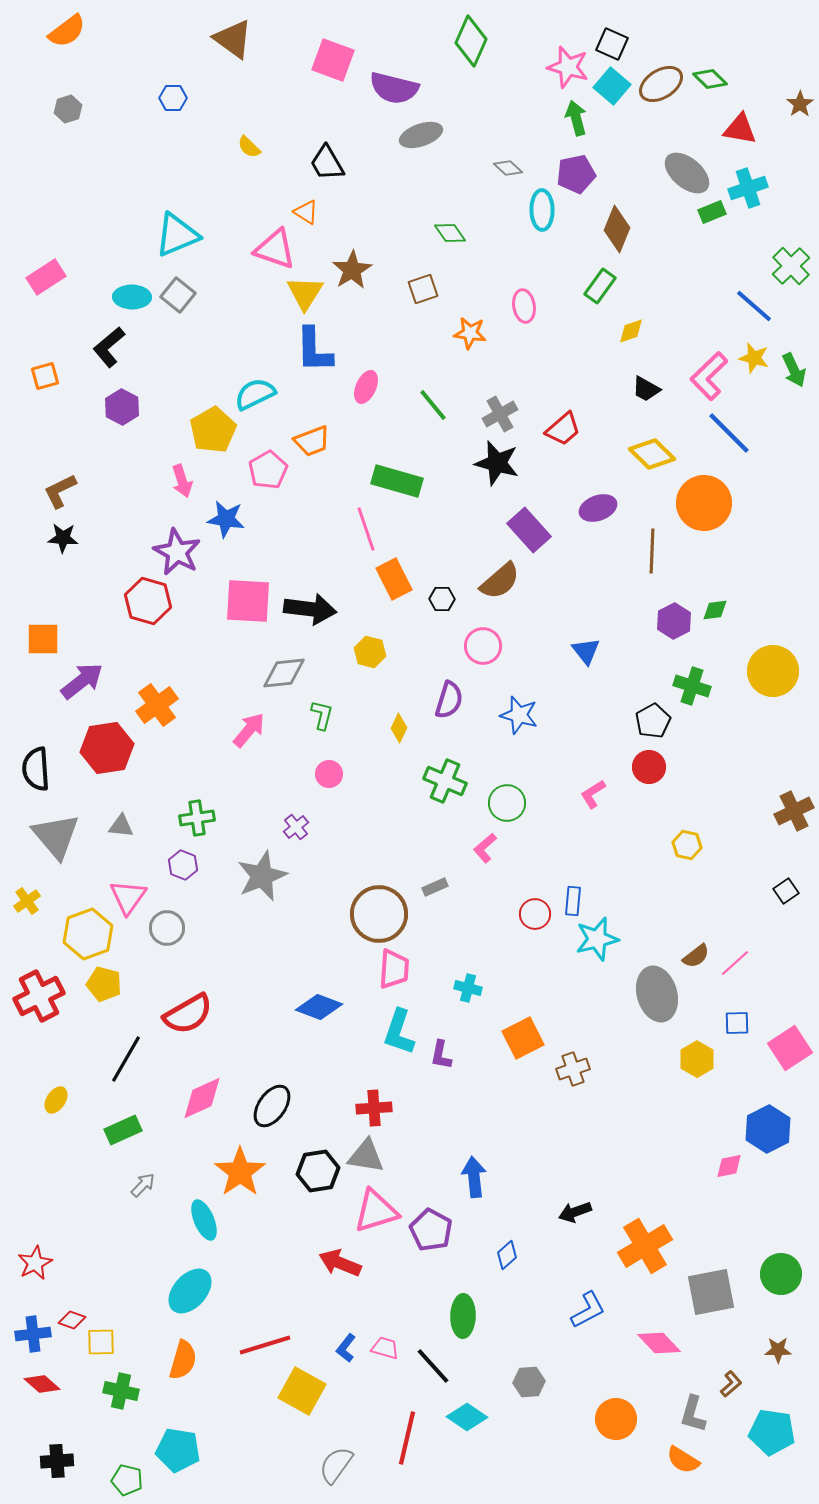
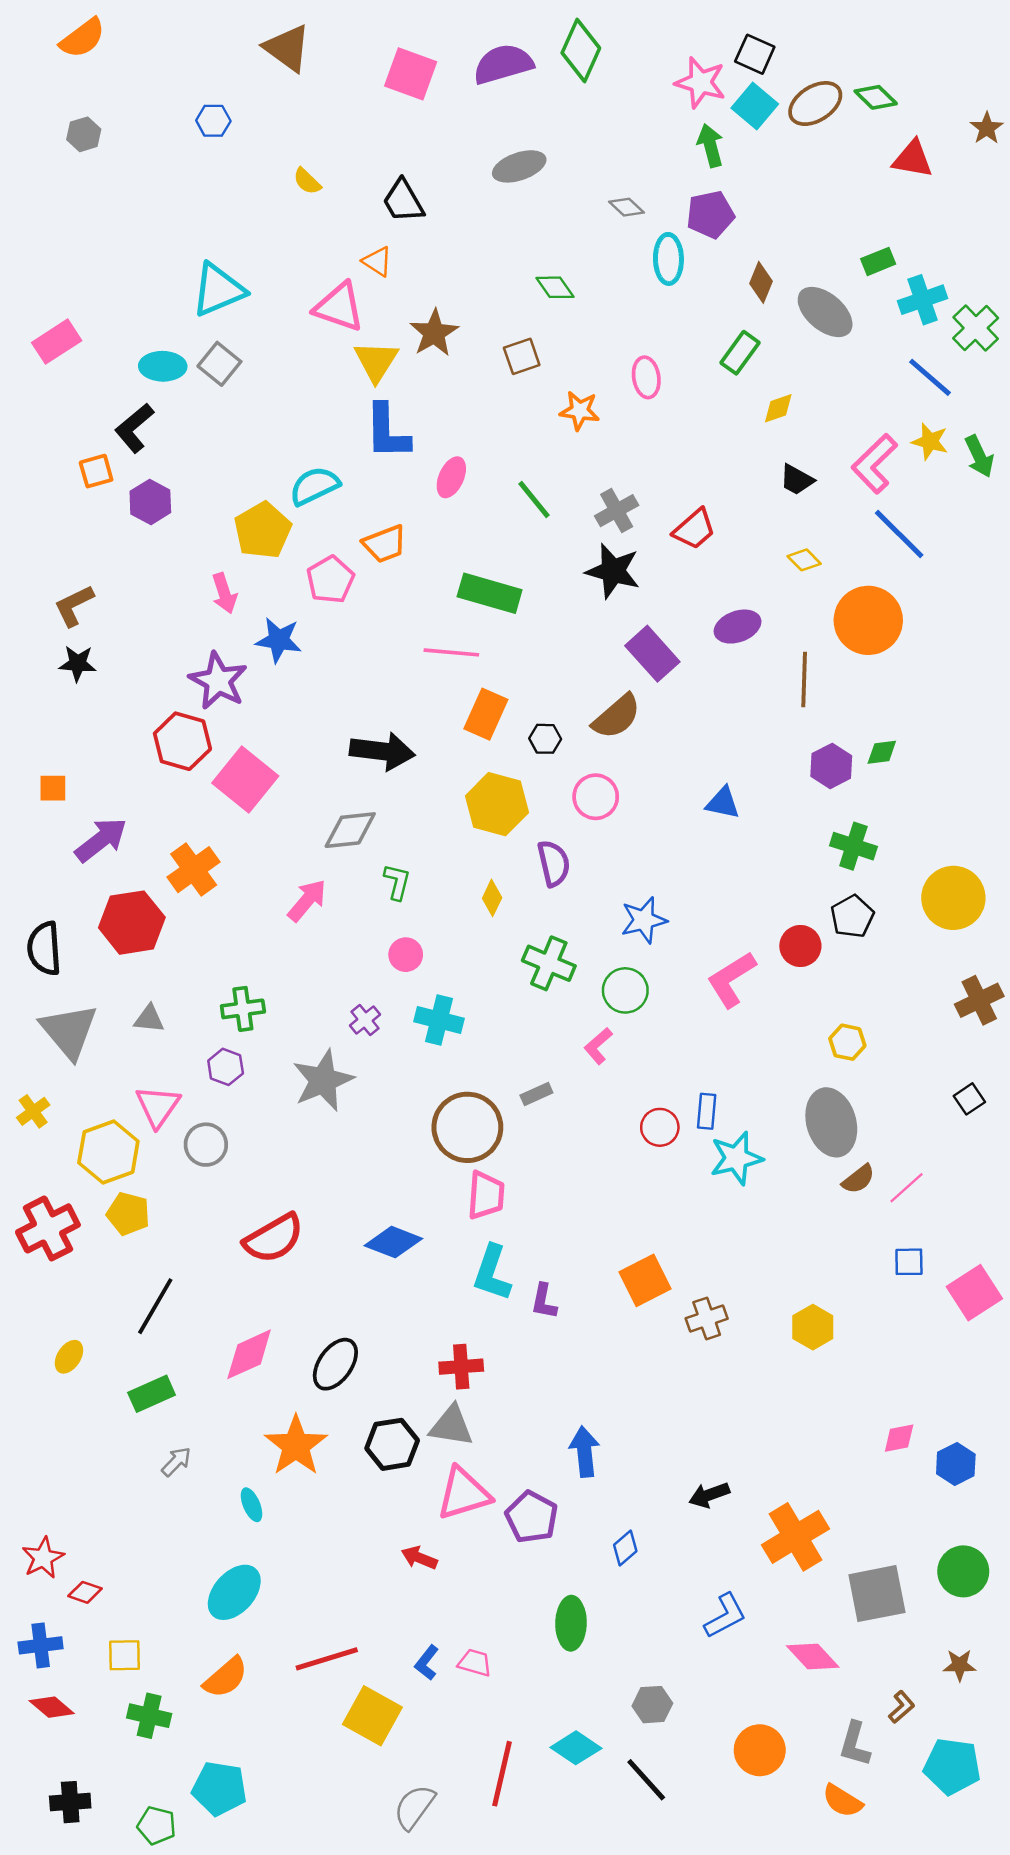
purple semicircle: (394, 88) -> (503, 64), moved, turned 150
gray ellipse: (687, 173) -> (825, 312), moved
cyan cross: (748, 188) -> (923, 300), moved
brown diamond: (617, 229) -> (761, 282), size x0.7
orange square: (45, 376) -> (96, 471), moved
yellow diamond: (652, 454) -> (804, 560), size x0.6
pink line: (366, 529) -> (451, 652), turned -66
orange rectangle: (394, 579) -> (486, 714), turned 51
pink square: (248, 601) -> (245, 779), moved, turned 36
orange square: (43, 639) -> (53, 788), size x0.7
blue triangle: (586, 651) -> (723, 803), turned -40
yellow hexagon: (370, 652) -> (497, 804), moved, size x1.6
yellow circle: (773, 671) -> (953, 898), moved
purple semicircle: (449, 700) -> (554, 863), turned -30
blue star: (519, 715) -> (644, 920), moved, turned -30
black pentagon: (653, 721) -> (852, 916), moved
pink L-shape: (593, 794) -> (731, 979), size x1.6
cyan cross: (468, 988) -> (439, 1020), moved, size x1.4
gray ellipse: (657, 994) -> (831, 1122), moved
red semicircle: (188, 1014) -> (274, 1238), moved
yellow hexagon: (697, 1059) -> (813, 1327), moved
blue hexagon: (768, 1129) -> (956, 1464), moved, size x0.7
cyan ellipse: (204, 1220) -> (252, 1505), size x0.7
red arrow: (340, 1263) -> (419, 1558), size x0.7
red diamond: (72, 1320) -> (85, 1592), moved
orange semicircle: (183, 1360) -> (226, 1677), turned 33
black line: (433, 1366) -> (646, 1780), moved

